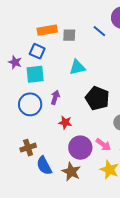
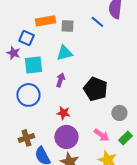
blue square: (37, 51) -> (26, 38), moved
cyan triangle: (77, 67) -> (64, 53), moved
purple arrow: (55, 97) -> (60, 80), moved
purple circle: (80, 148) -> (66, 137), moved

